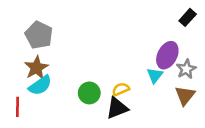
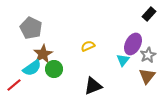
brown star: (36, 68) -> (43, 54), moved
yellow semicircle: (121, 89) -> (88, 46), moved
green circle: (89, 93) -> (54, 69), moved
red line: (17, 107) -> (14, 85), turned 49

